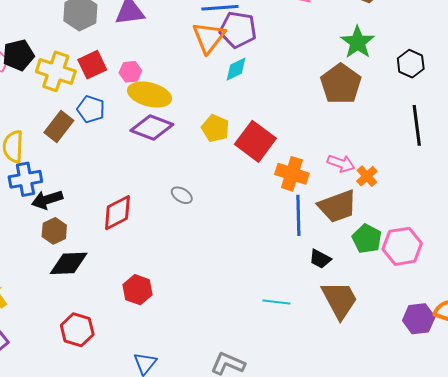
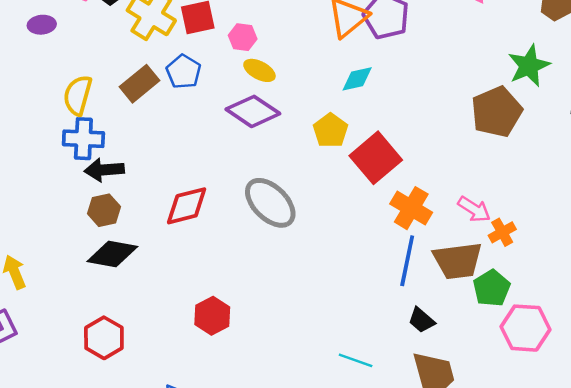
cyan diamond: (236, 69) -> (357, 79), moved
yellow ellipse: (150, 95) -> (259, 70), size x0.6
gray ellipse: (182, 195) -> (270, 203), size x2.0
green pentagon: (367, 239) -> (492, 288), moved
red hexagon: (138, 290) -> (212, 316), moved

